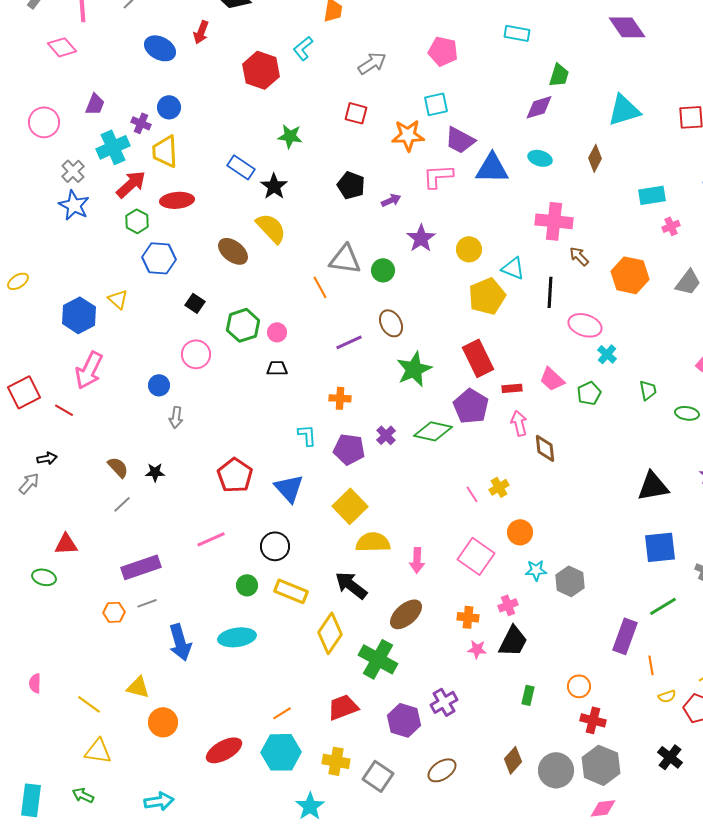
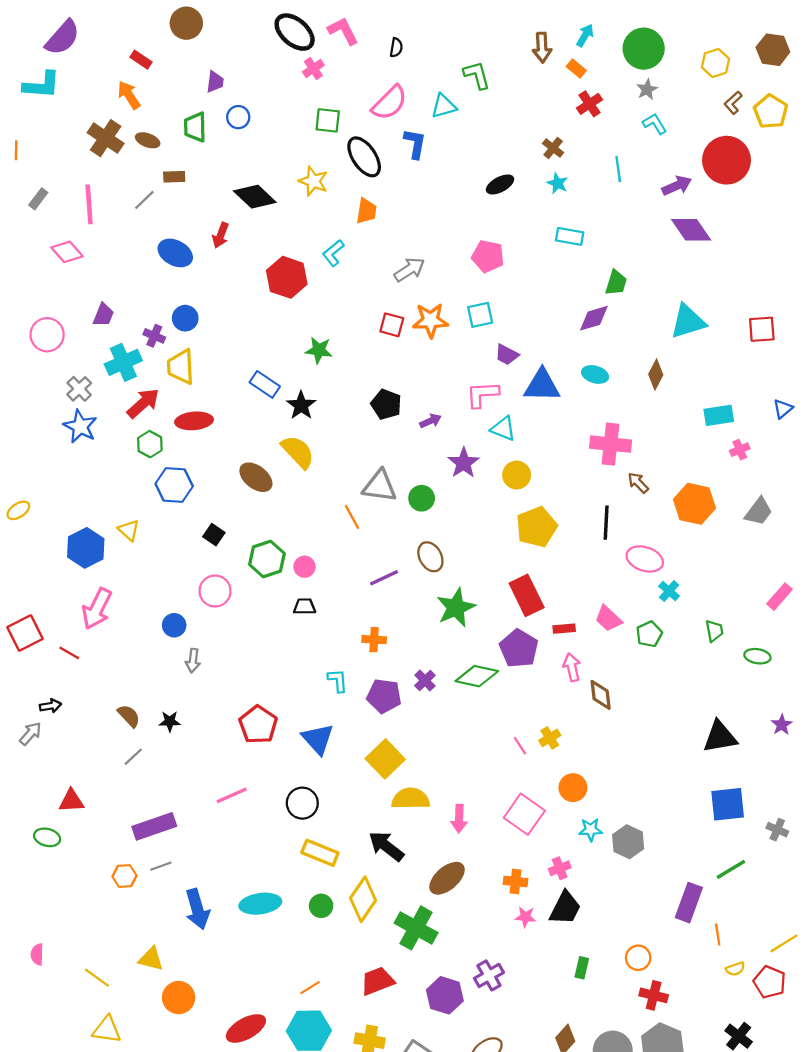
orange star: (408, 135) -> (430, 320), moved
purple trapezoid: (460, 140) -> (507, 355), size x0.7
cyan triangle: (513, 268) -> (503, 429), moved
green circle: (247, 585) -> (321, 906), moved

